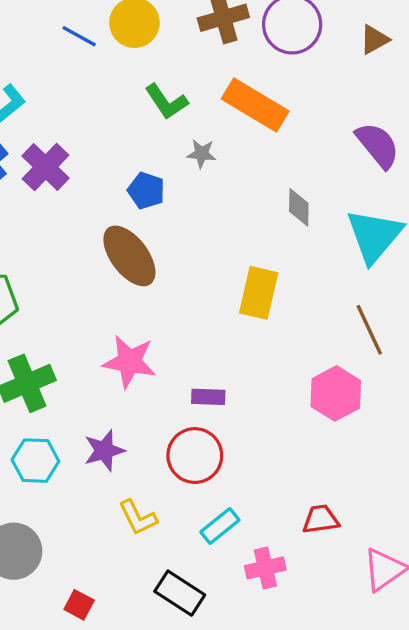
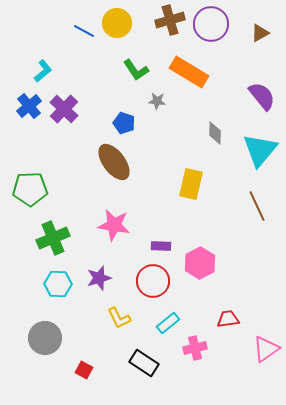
pink hexagon: (336, 393) -> (200, 263), moved

